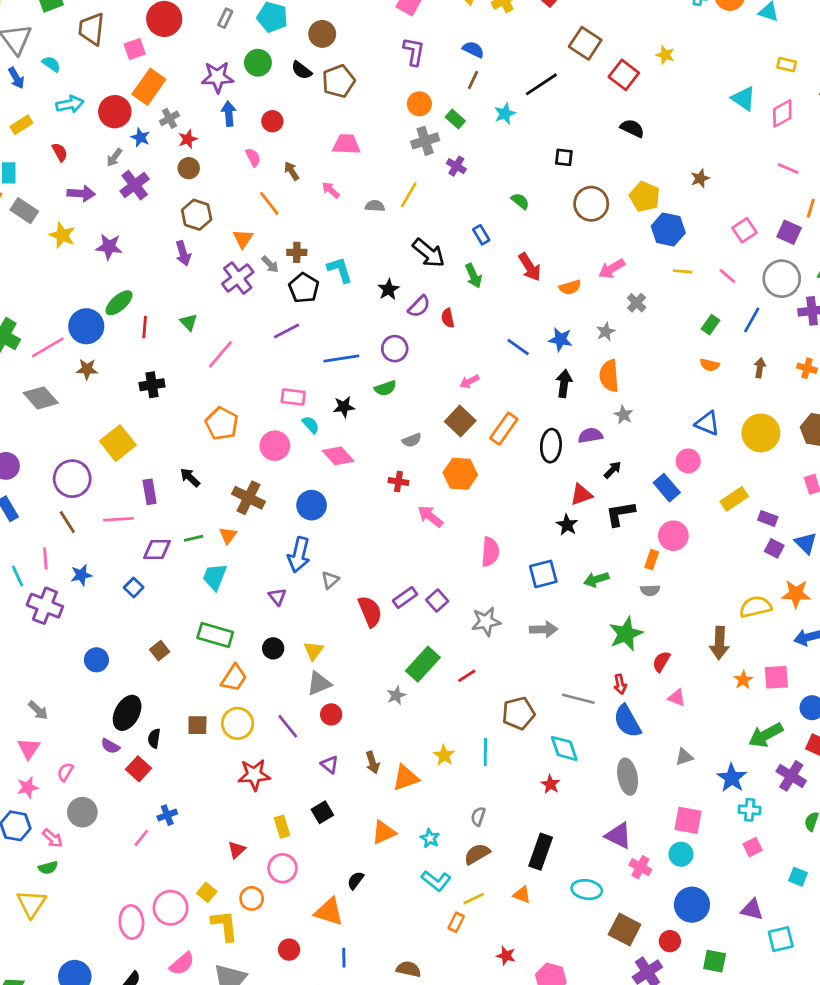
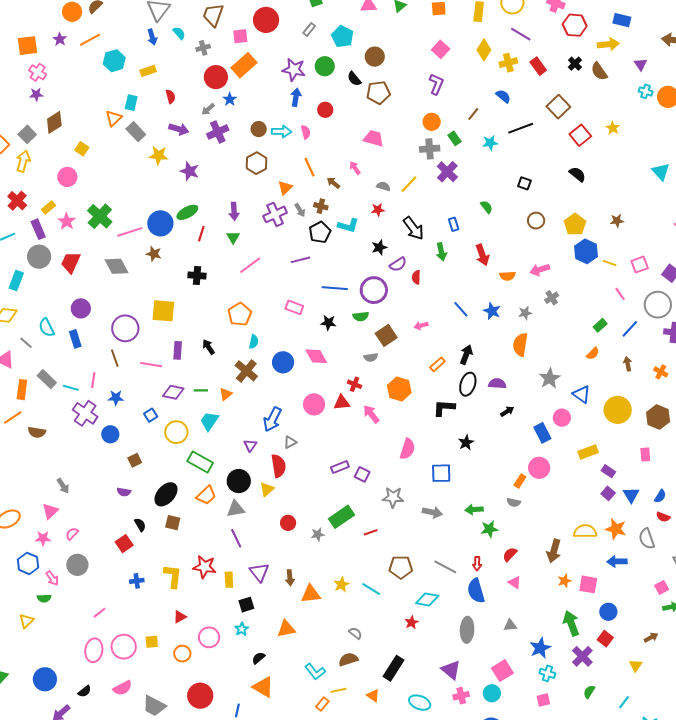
blue semicircle: (473, 50) -> (503, 96), moved
cyan arrow: (70, 104) -> (282, 131), moved
gray cross: (169, 118) -> (203, 48), moved
red star: (188, 139) -> (378, 210), moved
purple cross: (456, 166) -> (447, 172), size x1.5
brown arrow: (292, 171) -> (333, 183), moved, turned -32
brown circle: (591, 204) -> (536, 221), size x0.7
yellow star: (62, 235) -> (159, 155), turned -30
purple arrow: (183, 253) -> (234, 211), moved
cyan L-shape: (340, 270) -> (348, 226), turned 110
yellow line: (683, 271) -> (610, 263), moved
purple circle: (395, 349) -> (374, 290), size x1.4
orange semicircle: (710, 365) -> (593, 354), turned -72
brown arrow: (760, 368) -> (628, 364), turned -32
black arrow: (564, 384) -> (466, 355), moved
gray star: (623, 415) -> (550, 378), moved, size x1.5
brown square: (460, 421) -> (386, 335), moved
cyan semicircle: (311, 425) -> (254, 342), moved, turned 40
orange rectangle: (504, 429) -> (437, 364), size x0.7
yellow square: (118, 443) -> (163, 311), turned 30
pink circle: (275, 446) -> (314, 404), moved
red triangle: (581, 495) -> (342, 403), moved
blue circle: (312, 505) -> (283, 362), moved
black L-shape: (620, 514) -> (444, 408), moved
cyan line: (18, 576) -> (71, 388), turned -63
green arrow: (596, 579) -> (474, 510), moved
purple square: (437, 600) -> (362, 474), turned -35
red semicircle: (370, 611) -> (278, 466), moved
green star: (626, 634) -> (489, 529), size x0.7
black circle: (273, 648) -> (239, 481), size x1.5
brown square: (160, 651) -> (135, 460), moved
blue circle: (96, 660) -> (110, 434), moved
gray triangle: (319, 684) -> (236, 509), moved
black ellipse: (127, 713) -> (166, 494), moved
red circle: (331, 714) -> (288, 523), moved
yellow circle: (238, 723) -> (176, 432), moved
green arrow: (766, 735) -> (571, 623), turned 85
black semicircle: (154, 738) -> (140, 525), turned 128
purple semicircle: (110, 746) -> (124, 492), moved, turned -32
cyan diamond: (564, 748) -> (427, 600), turned -75
cyan line: (485, 752) -> (371, 589), turned -72
purple triangle: (330, 765) -> (259, 572), size x1.5
gray semicircle: (478, 816) -> (355, 633), turned 96
pink square: (688, 820) -> (502, 671), turned 35
yellow rectangle: (282, 827) -> (229, 580), moved
pink line: (141, 838) -> (100, 613), moved
cyan star: (430, 838) -> (242, 629), moved
pink cross: (640, 867) -> (461, 696), turned 35
yellow square: (207, 892) -> (152, 642), turned 32
yellow triangle: (31, 904) -> (26, 621), size x0.7
orange triangle: (329, 912) -> (263, 687), moved
yellow L-shape: (225, 926) -> (173, 576), moved
red circle: (289, 950) -> (200, 696), size x1.6

